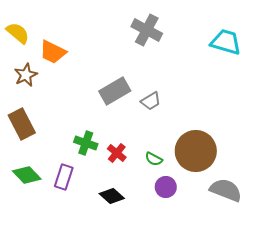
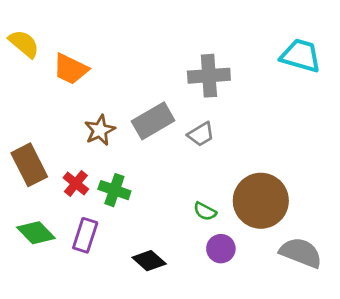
gray cross: (147, 30) -> (209, 76), moved, turned -32
brown star: (26, 75) -> (100, 130), moved
red cross: (117, 153) -> (76, 183), moved

